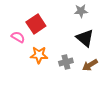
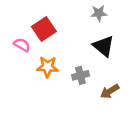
brown arrow: (90, 65) -> (110, 91), moved

